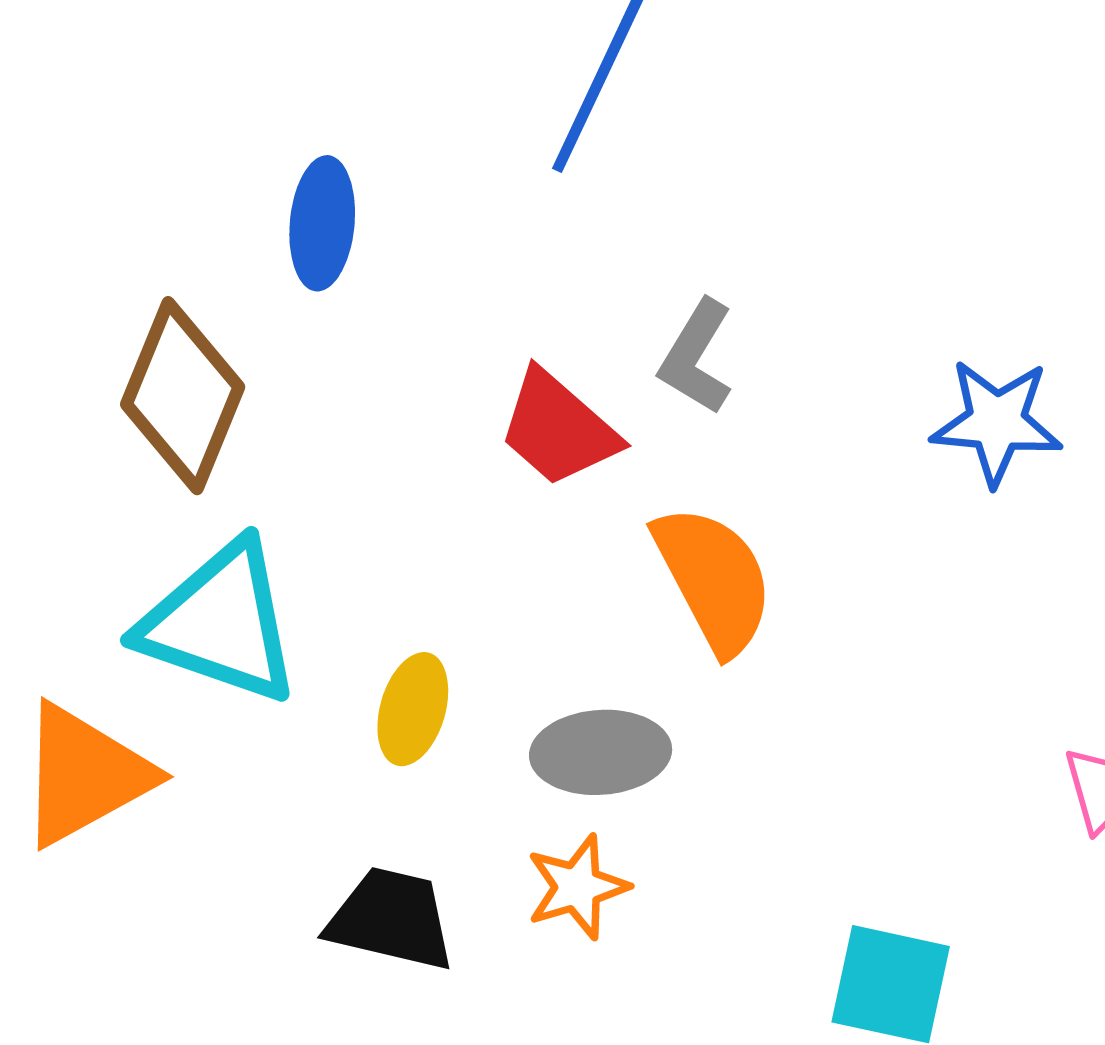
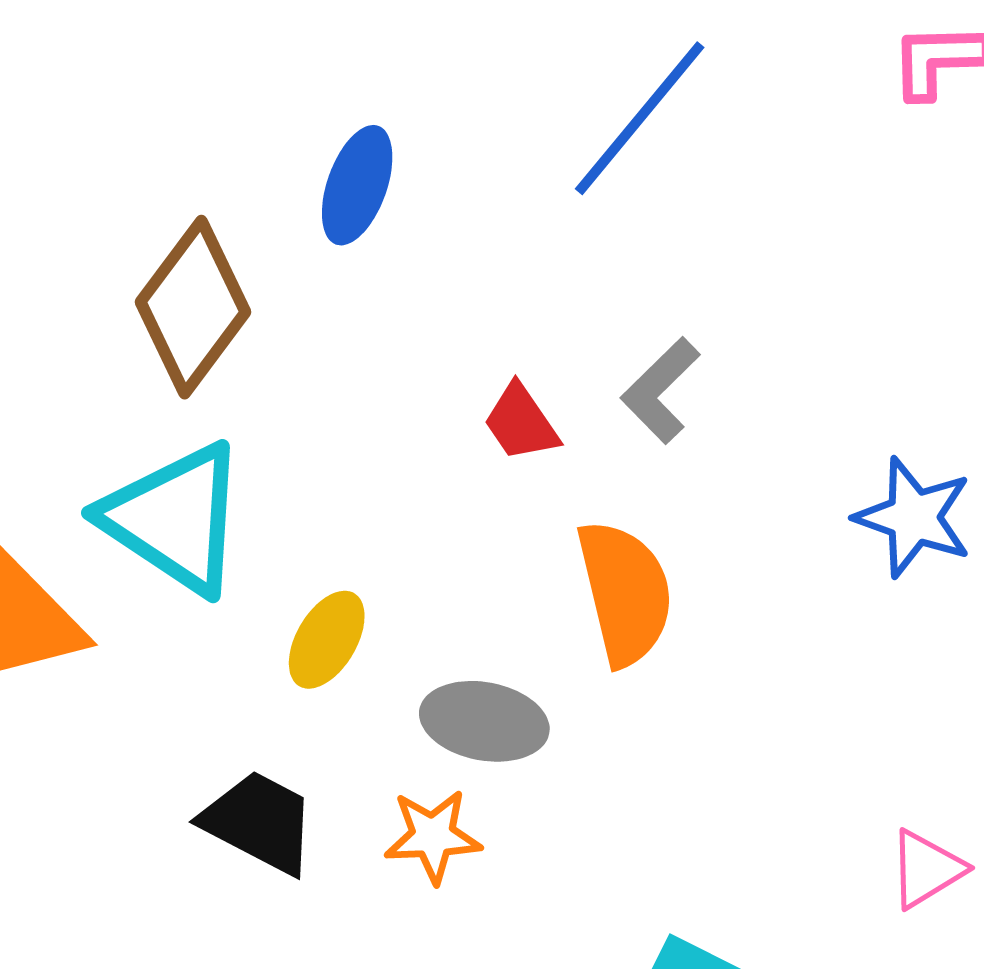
red trapezoid: (558, 429) -> (521, 423), size x0.7

